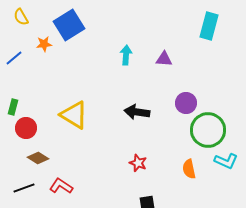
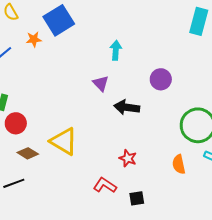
purple triangle: (164, 59) -> (101, 83), moved, turned 42
purple circle: (186, 103) -> (161, 79), moved
yellow triangle: (74, 115) -> (64, 141), moved
red L-shape: (61, 186) -> (105, 185), moved

